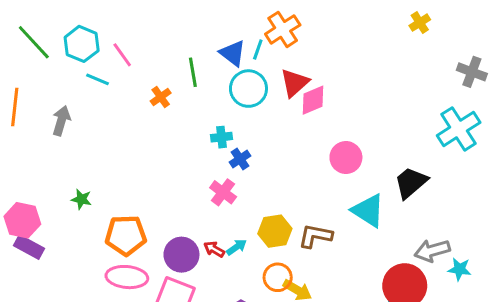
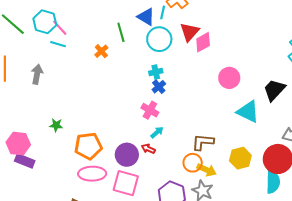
pink line: (122, 55) -> (60, 28), moved
cyan cross: (221, 137) -> (156, 72), moved
yellow hexagon: (275, 231) -> (240, 158), moved
brown L-shape: (315, 236) -> (203, 142), moved
cyan arrow: (236, 247) -> (157, 132), moved

